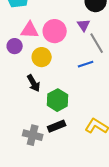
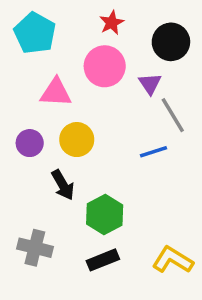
pink circle: (55, 31) -> (105, 66), moved
purple circle: (15, 46) -> (30, 143), moved
gray cross: (33, 135) -> (35, 248), moved

